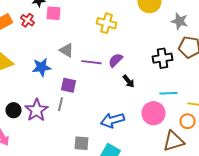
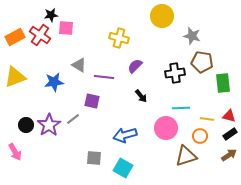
red cross: (28, 20) -> (40, 35), size x1.5
purple semicircle: (116, 60) -> (135, 66), moved
purple square: (69, 85) -> (92, 101), moved
gray line: (61, 104) -> (73, 119), turned 40

